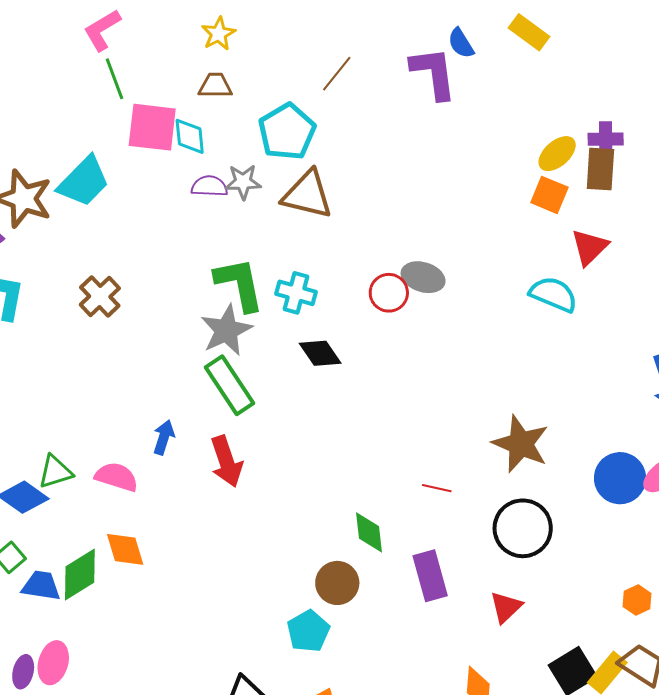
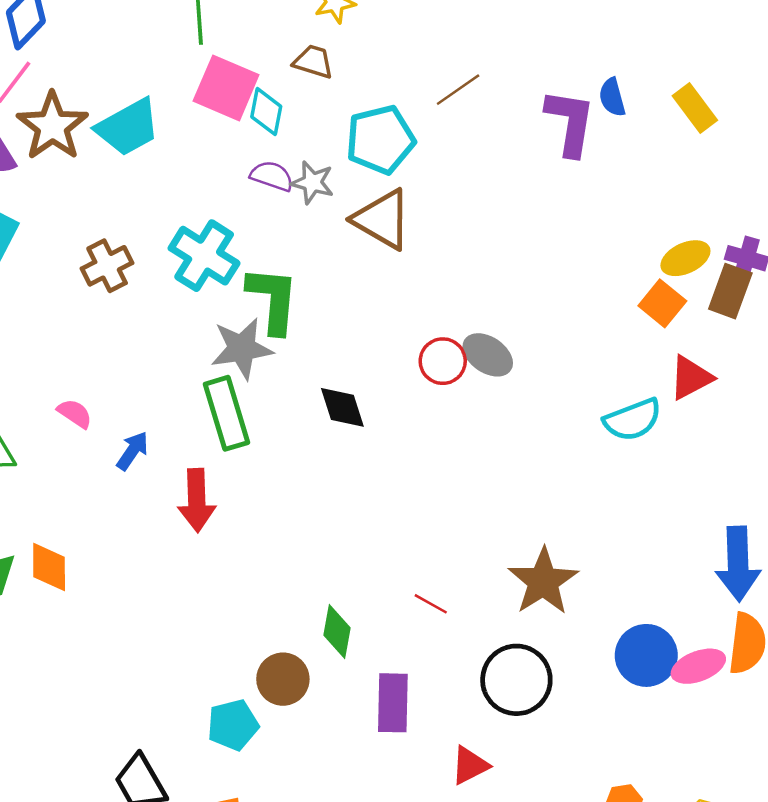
cyan cross: (296, 293) -> (204, 256), moved, size x1.4
cyan semicircle: (553, 294) -> (633, 420), turned 120
pink semicircle: (117, 477) -> (75, 413), moved, size x0.7

